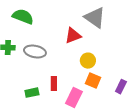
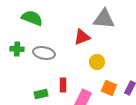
gray triangle: (95, 18) -> (104, 19), turned -30
orange square: (93, 81) -> (109, 88), moved

